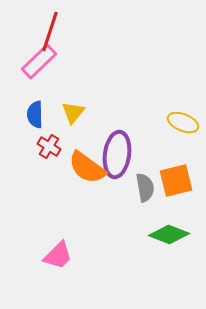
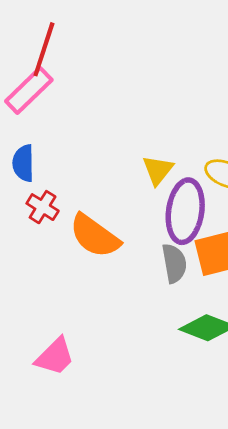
yellow triangle: (73, 112) -> (158, 170), moved
purple ellipse: (117, 154) -> (185, 211), moved

